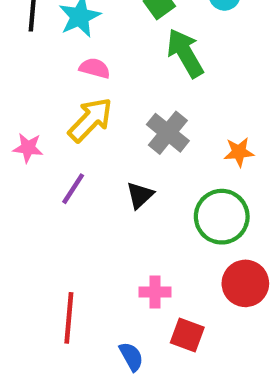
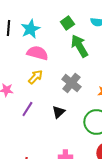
pink semicircle: (95, 68) -> (37, 53), size x1.5
yellow arrow: (90, 120) -> (35, 77), size x0.7

